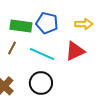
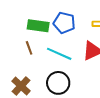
brown line: (12, 48) -> (29, 48), turned -48

